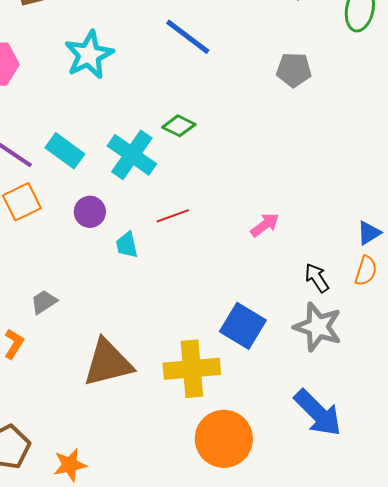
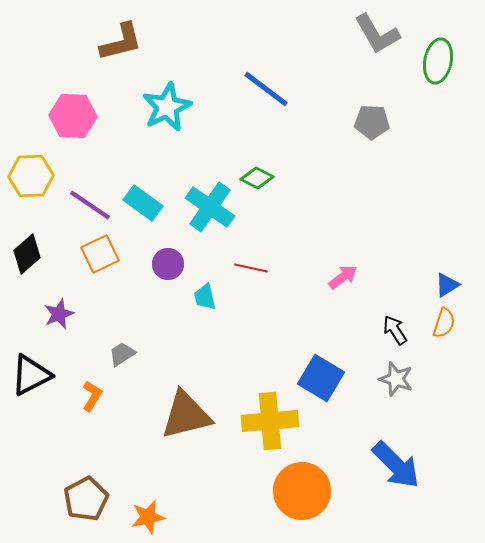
red line: (173, 216) -> (251, 268), turned 32
gray star: (318, 327) -> (396, 379), size x0.7

